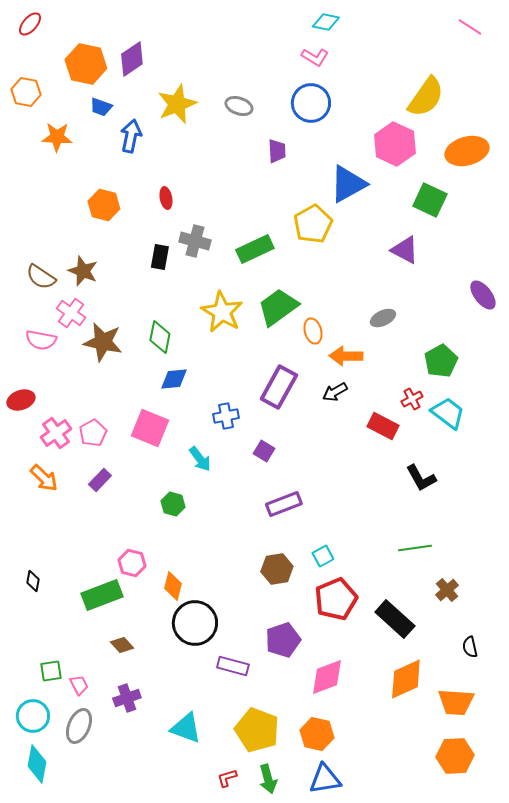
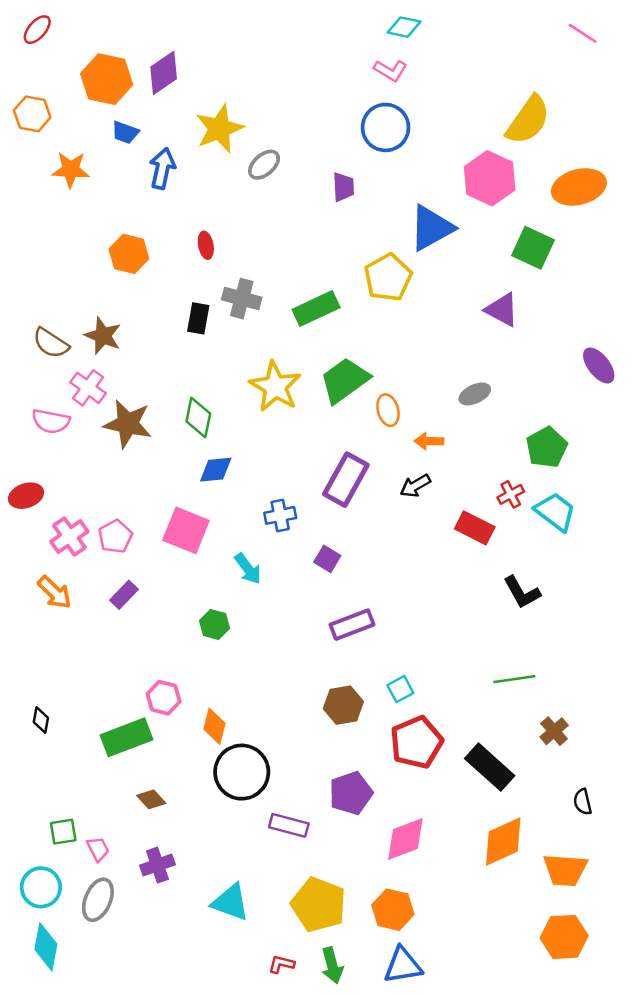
gray ellipse: (239, 106) -> (264, 165), moved, turned -60
orange arrow: (346, 356) -> (429, 441), size x0.7
red L-shape: (227, 778) -> (281, 964), turned 30

